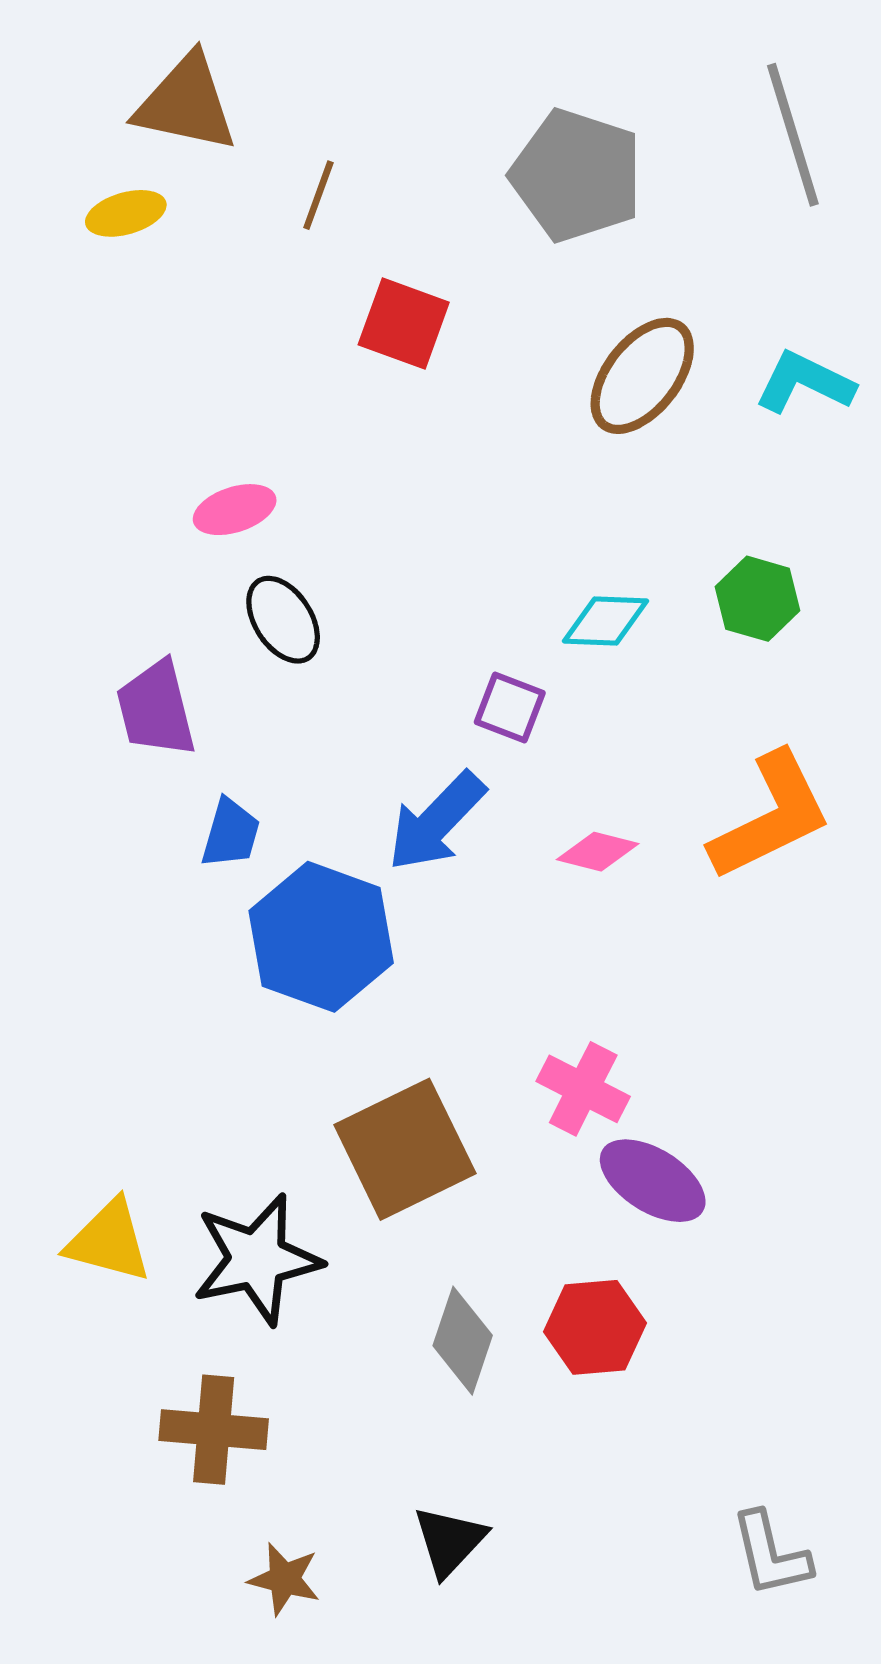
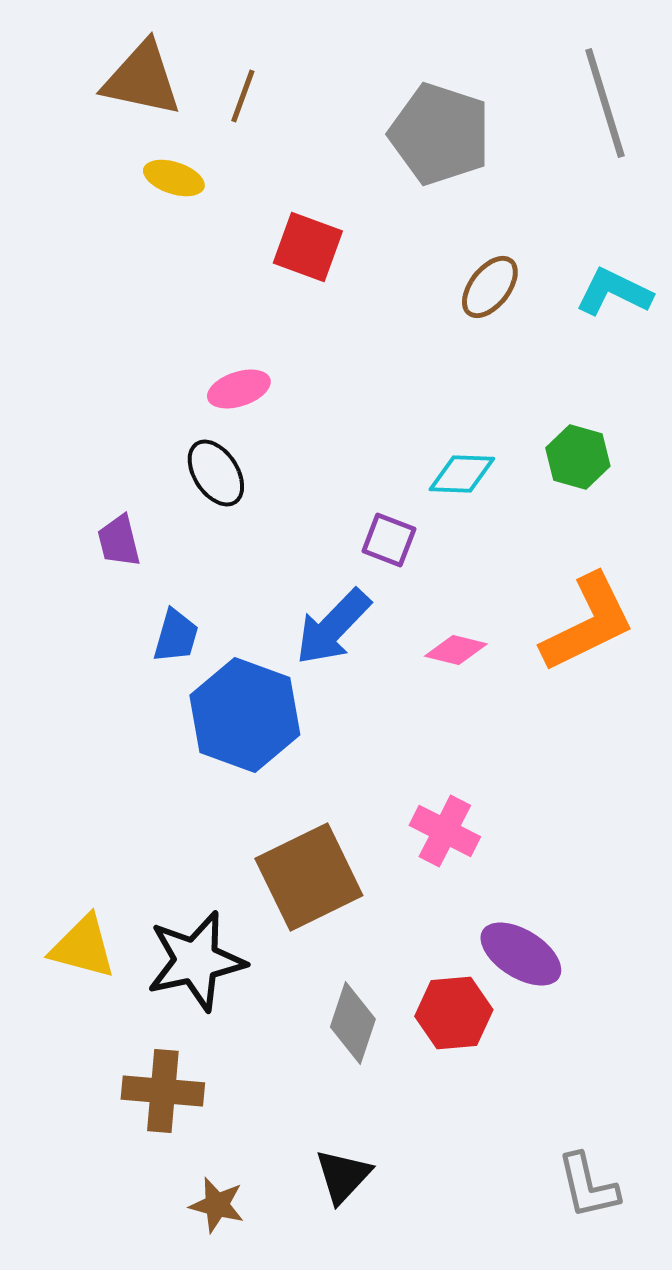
brown line: (318, 195) -> (243, 96), moved
yellow ellipse: (126, 213) -> (174, 178), moved, turned 34
brown ellipse: (642, 376) -> (490, 287), size x0.7
pink ellipse: (235, 510) -> (239, 389), moved
purple trapezoid: (156, 709) -> (119, 541), size x0.7
purple ellipse: (653, 1181) -> (521, 954), moved

